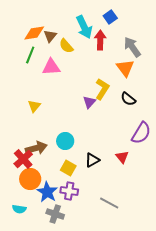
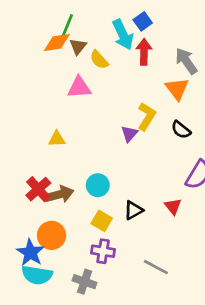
blue square: (110, 17) -> (143, 21), moved
green line: (30, 55) -> (67, 25), moved
yellow triangle: (34, 106) -> (57, 139), turned 48
red cross: (23, 159) -> (38, 189), moved
blue star: (47, 192) -> (30, 253), moved
cyan semicircle: (19, 209) -> (37, 275), size x1.6

